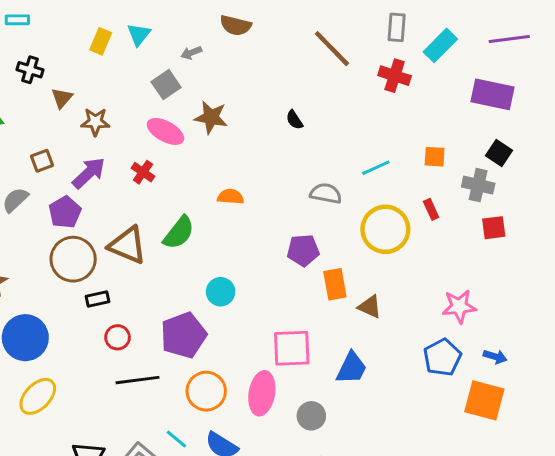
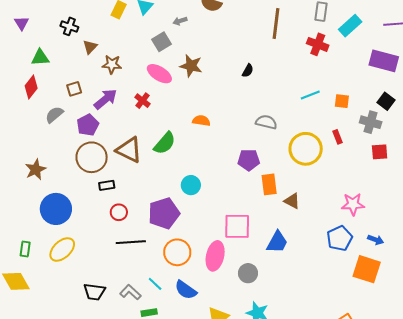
brown line: (332, 49) -> (276, 24), turned 48
black semicircle: (294, 120) -> (248, 71), turned -120
cyan line: (376, 168) -> (310, 95), moved

